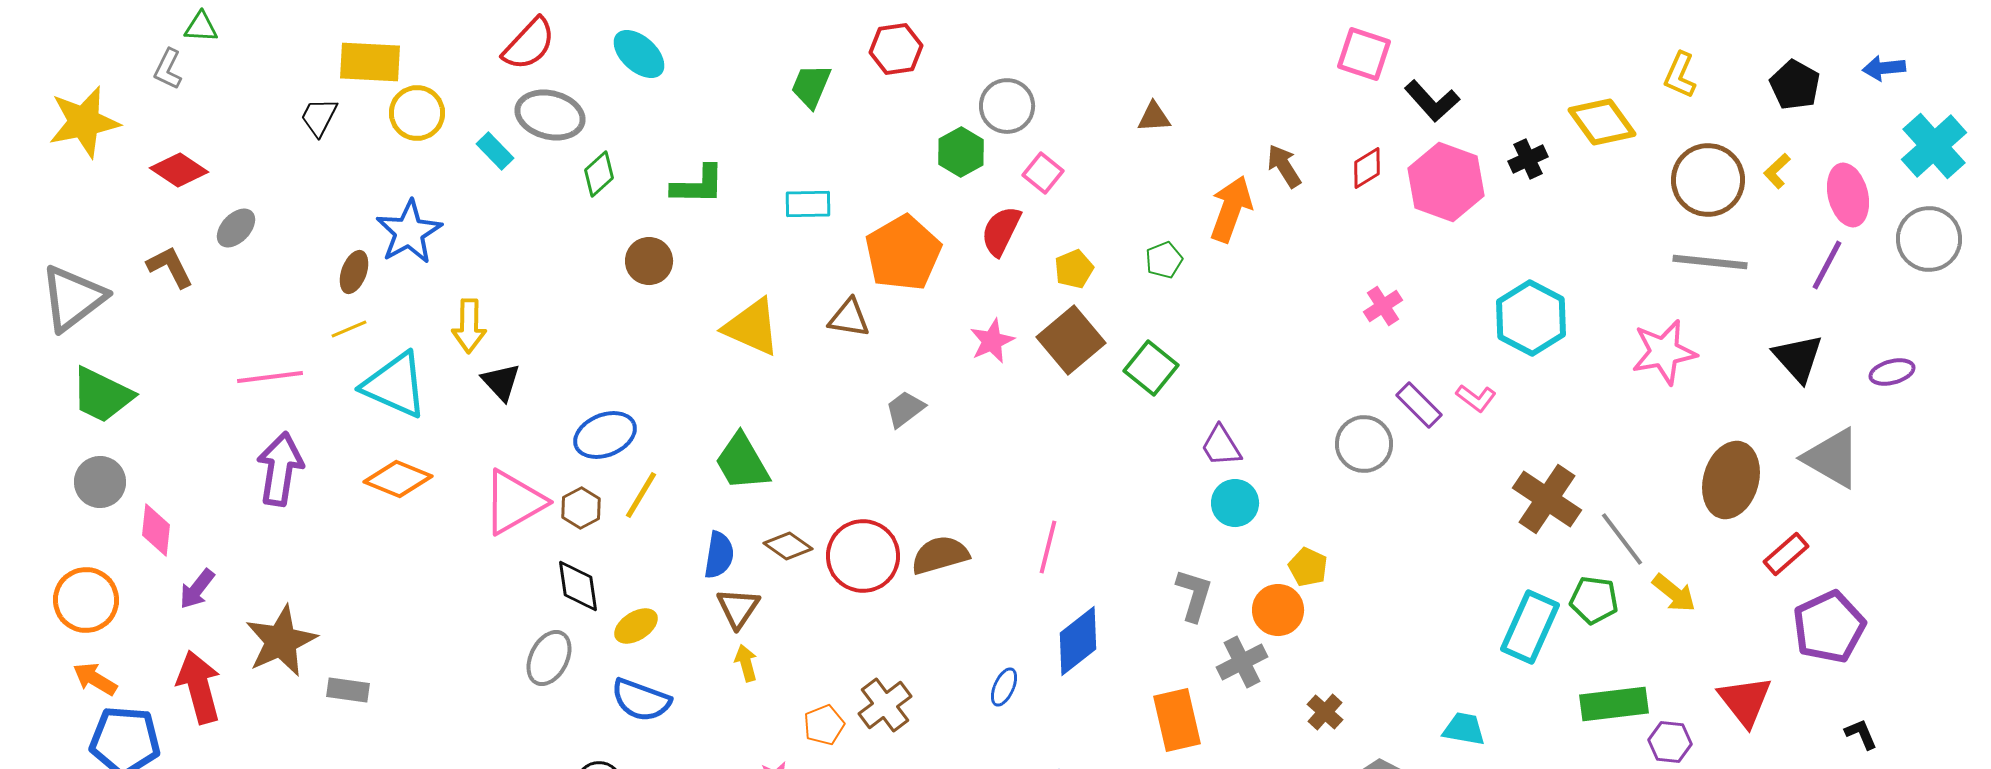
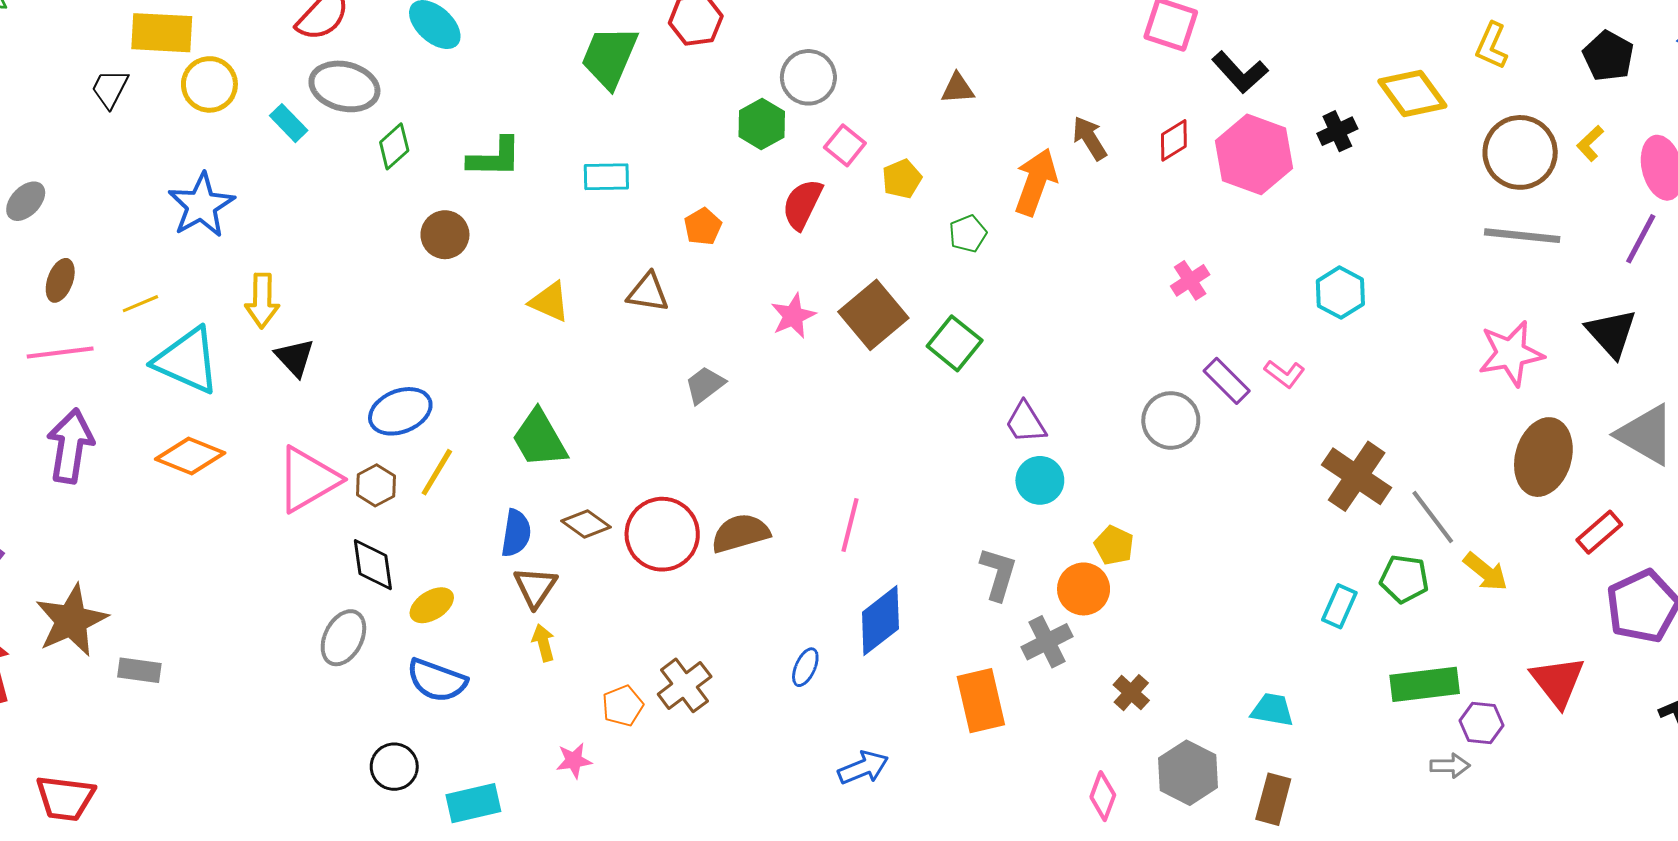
green trapezoid: (811, 86) -> (609, 57), size x1.4
orange pentagon: (903, 253) -> (703, 227), size x0.5
yellow pentagon: (1074, 269) -> (902, 179), moved
brown ellipse: (354, 272) -> (60, 280), moved
cyan hexagon: (1531, 318) -> (1340, 293), size x0.7
yellow triangle: (752, 327) -> (550, 302), size x0.7
pink star: (1664, 352) -> (1511, 353), moved
cyan rectangle: (1530, 627) -> (1339, 606), size x0.6

